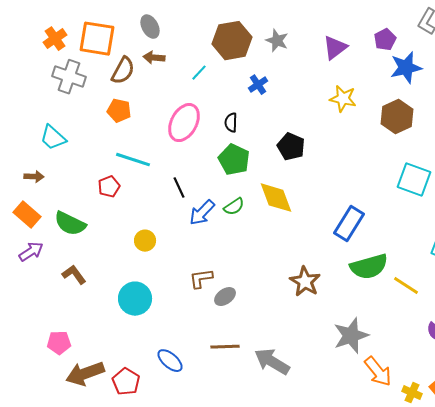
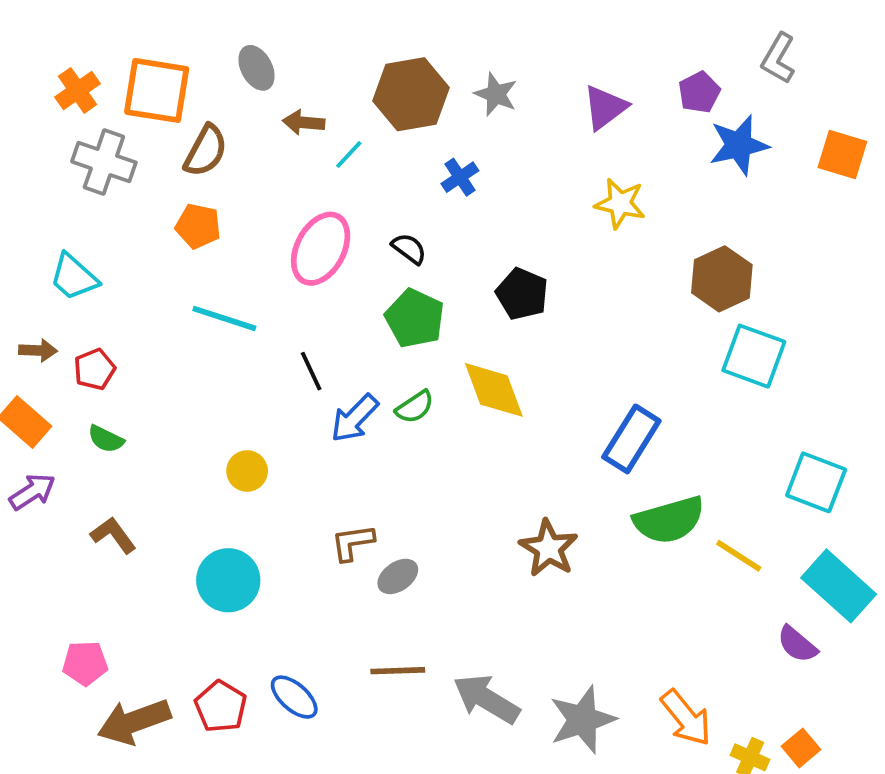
brown arrow: (154, 58) -> (304, 122), moved
brown hexagon: (397, 117) -> (722, 279), moved
black semicircle: (231, 123) -> (409, 249), turned 126
red pentagon: (109, 187) -> (94, 369), moved
green semicircle: (70, 224) -> (106, 439), size x0.6
gray star: (351, 336) -> (582, 720), moved
red pentagon: (126, 382) -> (221, 706), moved

